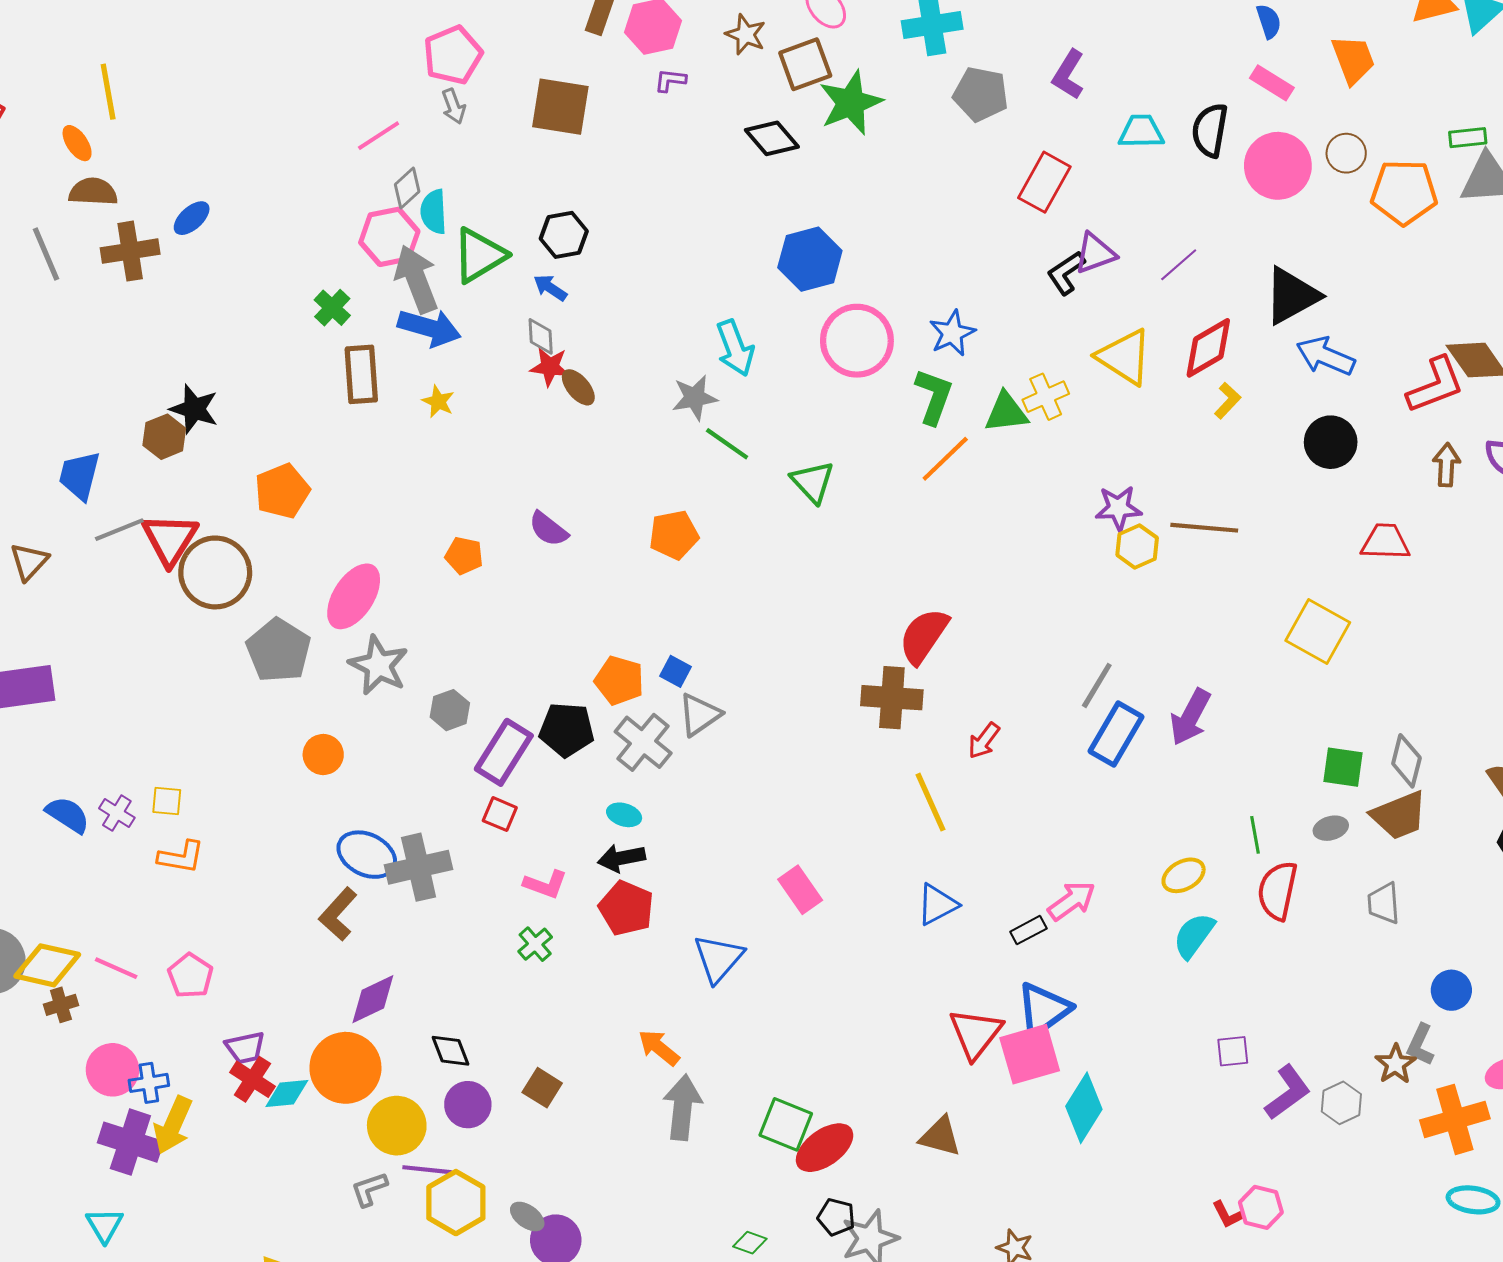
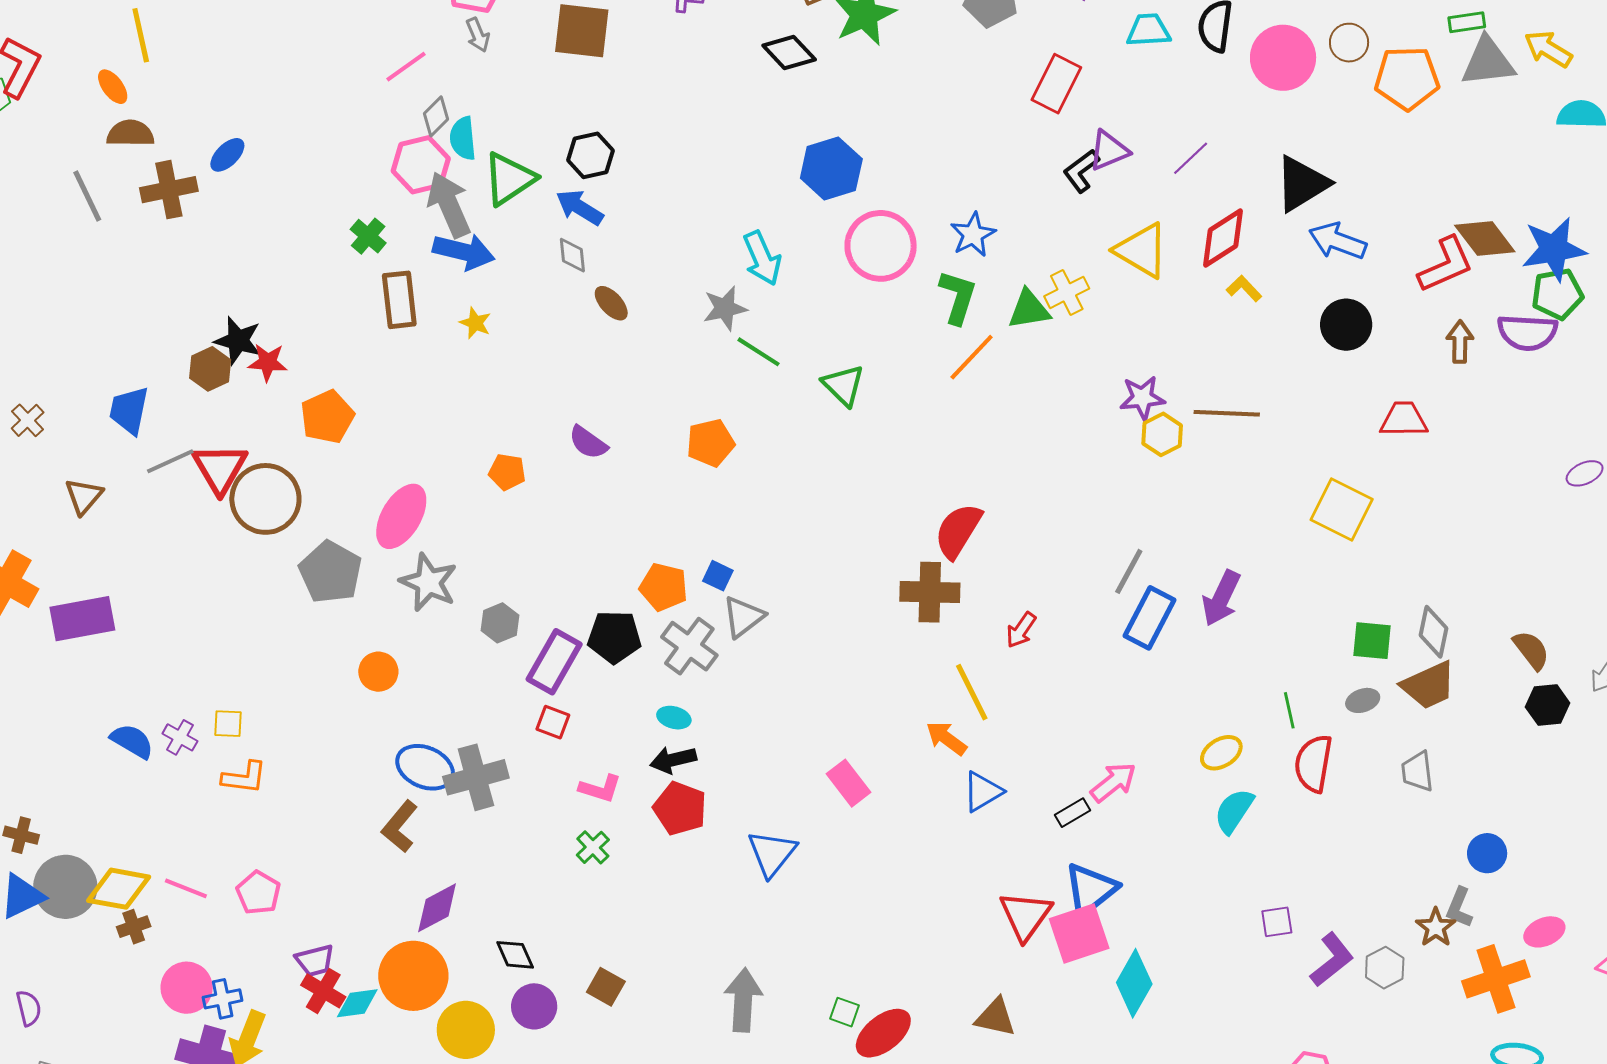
blue arrow: (550, 288) -> (580, 207), size x1.4
red star: (550, 367) -> (268, 362), moved
yellow L-shape: (1228, 401) -> (1244, 289), turned -84
orange arrow: (659, 1048) -> (946, 738), moved
green square: (786, 1124) -> (845, 1012), size x0.6

